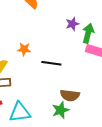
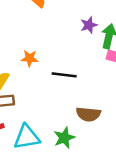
green star: (61, 110) -> (64, 138), moved

